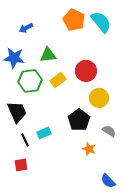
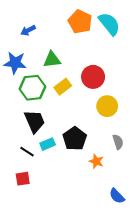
black trapezoid: (17, 112) -> (35, 121), moved
black pentagon: (79, 120) -> (75, 139), moved
gray semicircle: (109, 131) -> (118, 142), turned 40
black line: (25, 140) -> (27, 152), turned -32

